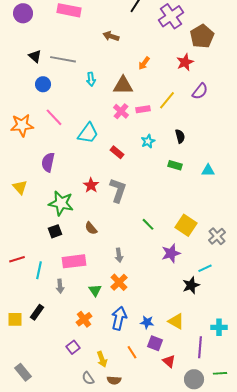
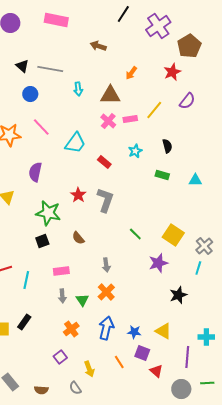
pink rectangle: (74, 261) -> (61, 271), size x0.7
cyan line: (205, 268) -> (198, 268), moved, turned -48
gray arrow: (60, 286) -> (62, 296), moved
brown semicircle: (114, 380) -> (41, 390), moved

